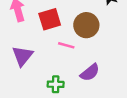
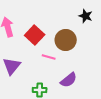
red square: (50, 19) -> (35, 35), turned -30

